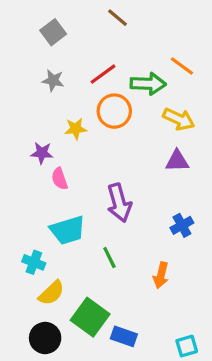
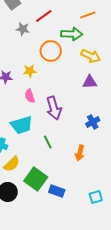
orange line: (182, 66) -> (88, 15), moved, turned -56
red line: (103, 74) -> (44, 16), moved
gray star: (53, 80) -> (23, 29), moved
yellow star: (76, 129) -> (30, 71), moved
pink semicircle: (60, 179) -> (30, 96), moved

